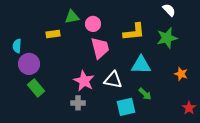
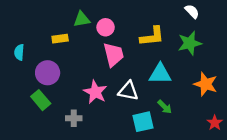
purple circle: (29, 64) -> (48, 73), moved
orange star: (181, 74) -> (206, 84), size x1.5
gray cross: (78, 103) -> (74, 118), moved

